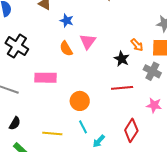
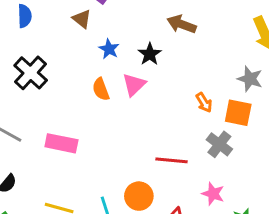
black star: (122, 59) -> (150, 54), moved
pink rectangle: (46, 78) -> (61, 143), moved
orange circle: (80, 101) -> (139, 196), moved

